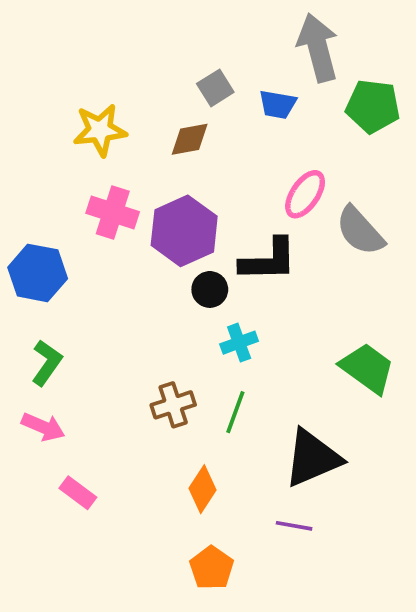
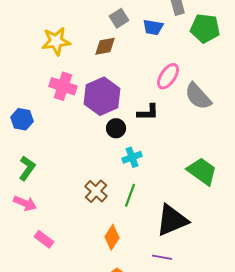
black L-shape: (268, 260) -> (148, 112), size x0.7
blue hexagon: (38, 273) -> (22, 119), size x0.7
brown cross: (173, 405) -> (96, 191), turned -30

